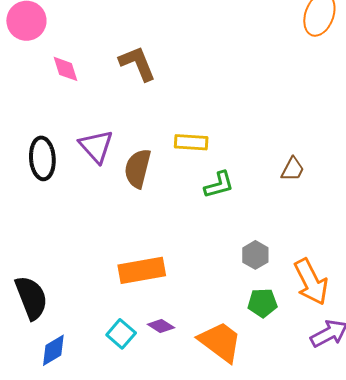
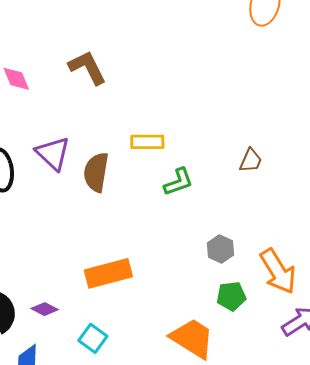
purple diamond: (161, 326) -> (45, 309), moved

